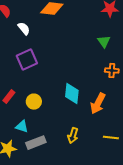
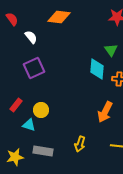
cyan diamond: (72, 94) -> (97, 69), moved
cyan triangle: (22, 127) -> (29, 125), moved
gray rectangle: (36, 143) -> (43, 151), turned 30

